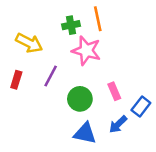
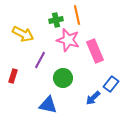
red rectangle: (16, 80) -> (13, 76), moved
pink rectangle: (114, 91) -> (95, 51), moved, size x1.6
blue triangle: (85, 133) -> (48, 105), moved

